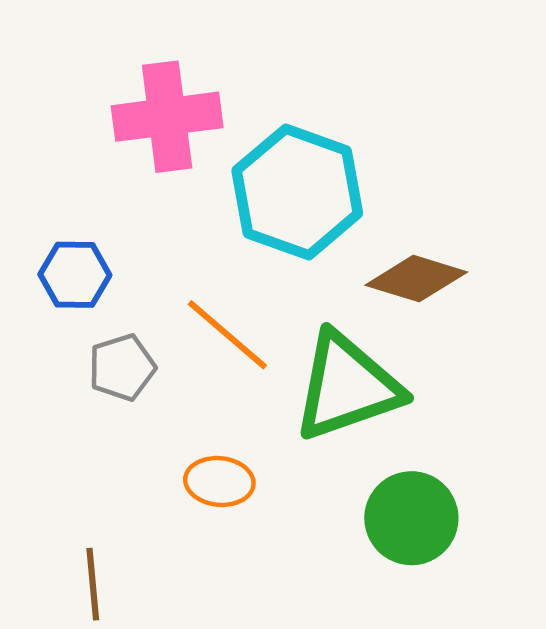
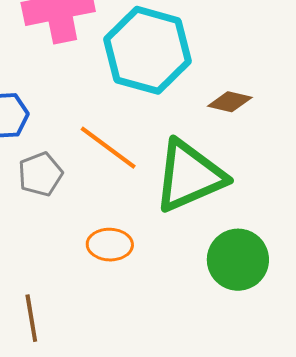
brown diamond: (416, 279) -> (230, 102), size x0.7

